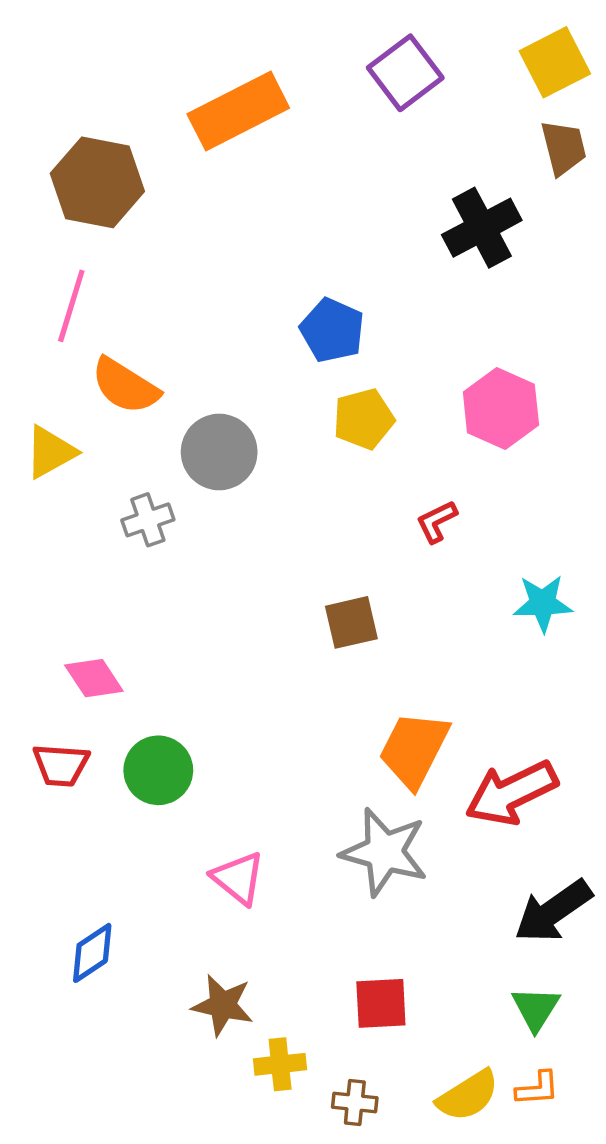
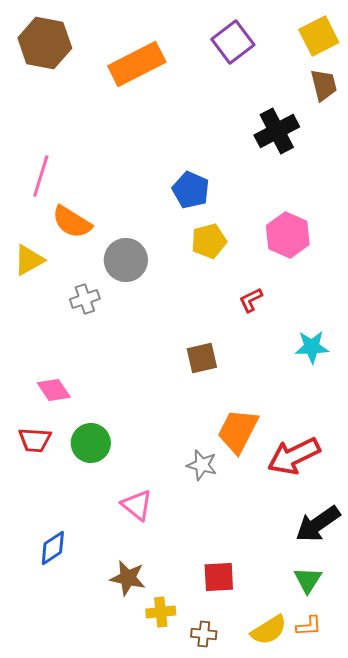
brown hexagon: (97, 182) -> (45, 43), moved
gray star: (384, 852) -> (202, 465), moved, size x0.6

